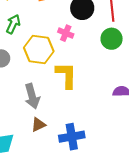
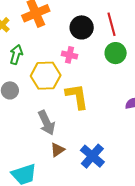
blue cross: (72, 137) -> (92, 156), turned -30

